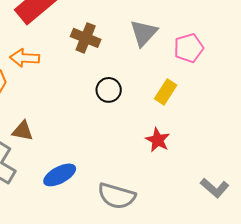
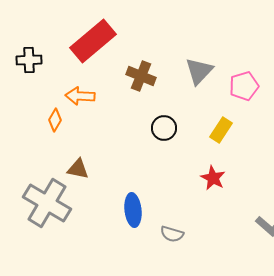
blue ellipse: (60, 175) -> (133, 210), moved, turned -68
gray semicircle: (117, 196) -> (172, 234), size x0.6

